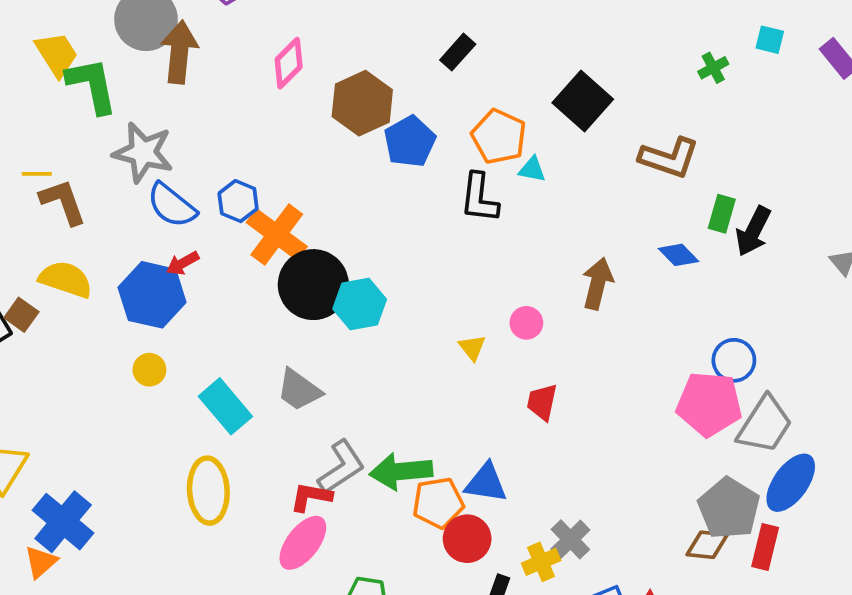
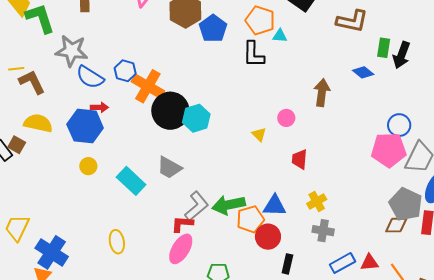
red arrow: (183, 263) -> (99, 107), turned -144
yellow ellipse: (208, 491) -> (117, 242), moved, size x0.7
gray cross: (570, 539) -> (323, 231), turned -30
yellow cross: (541, 562) -> (317, 202), moved

